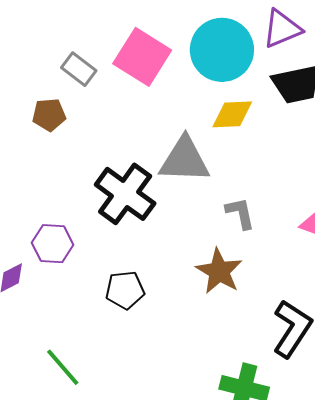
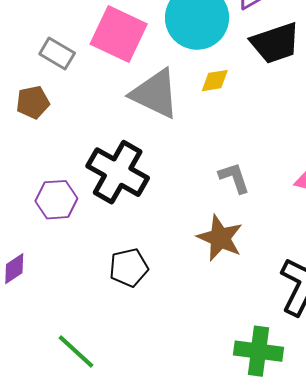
yellow diamond: (232, 114) -> (215, 81), size x0.7
gray triangle: (184, 160) -> (155, 94), moved, turned 30
purple hexagon: (53, 244) -> (56, 200), moved

